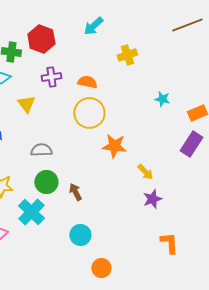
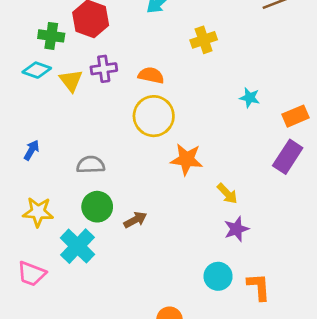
yellow triangle: (26, 104) -> (71, 81), moved
brown arrow: (75, 192) -> (135, 220), turned 90
cyan circle: (80, 235) -> (218, 276), moved

